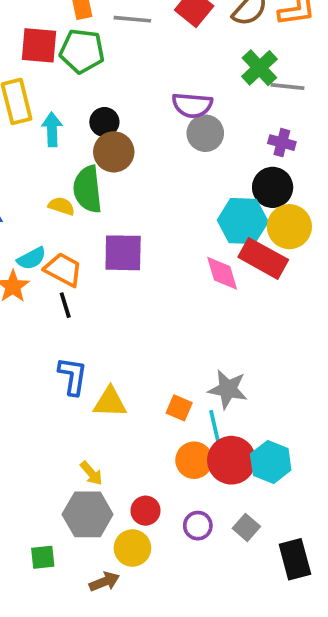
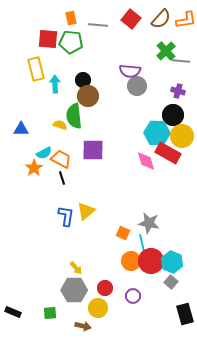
yellow triangle: (110, 402) -> (86, 211), moved, turned -42
gray square: (246, 527) -> (171, 282), moved
brown arrow: (104, 582) -> (83, 326), turned 35

